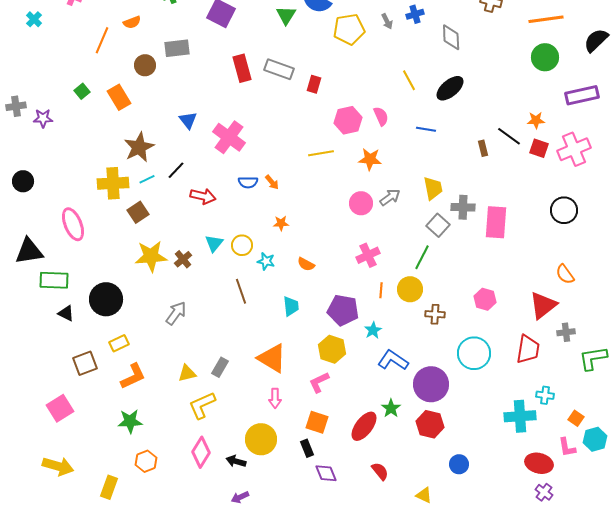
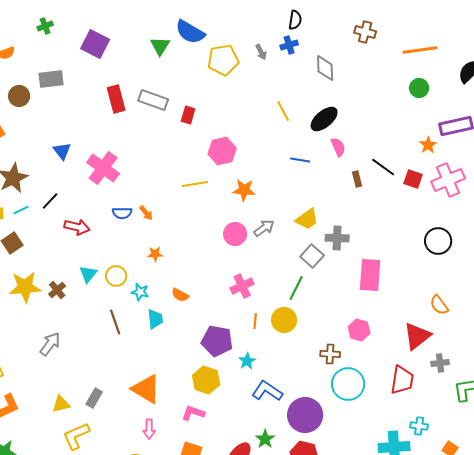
green circle: (545, 57) -> (419, 88), size x0.7
pink semicircle: (381, 116) -> (338, 147), moved
orange star: (536, 120) -> (428, 145), moved, turned -30
yellow trapezoid: (433, 188) -> (307, 219), turned 65
pink rectangle: (496, 222) -> (370, 275), moved
cyan trapezoid: (291, 306) -> (155, 319), moved
brown cross: (435, 314) -> (330, 354), moved
pink L-shape: (319, 382) -> (193, 413), turned 45

